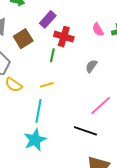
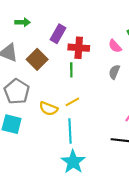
pink semicircle: (98, 30) -> (115, 46), moved
yellow semicircle: (14, 85) -> (48, 109), moved

